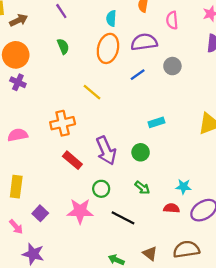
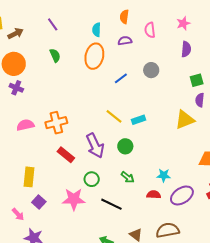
purple semicircle: (144, 42) -> (125, 41), moved, size x0.6
yellow line: (92, 92) -> (114, 116), moved
pink semicircle: (18, 135) -> (25, 125), moved
yellow rectangle: (16, 187) -> (29, 177), moved

